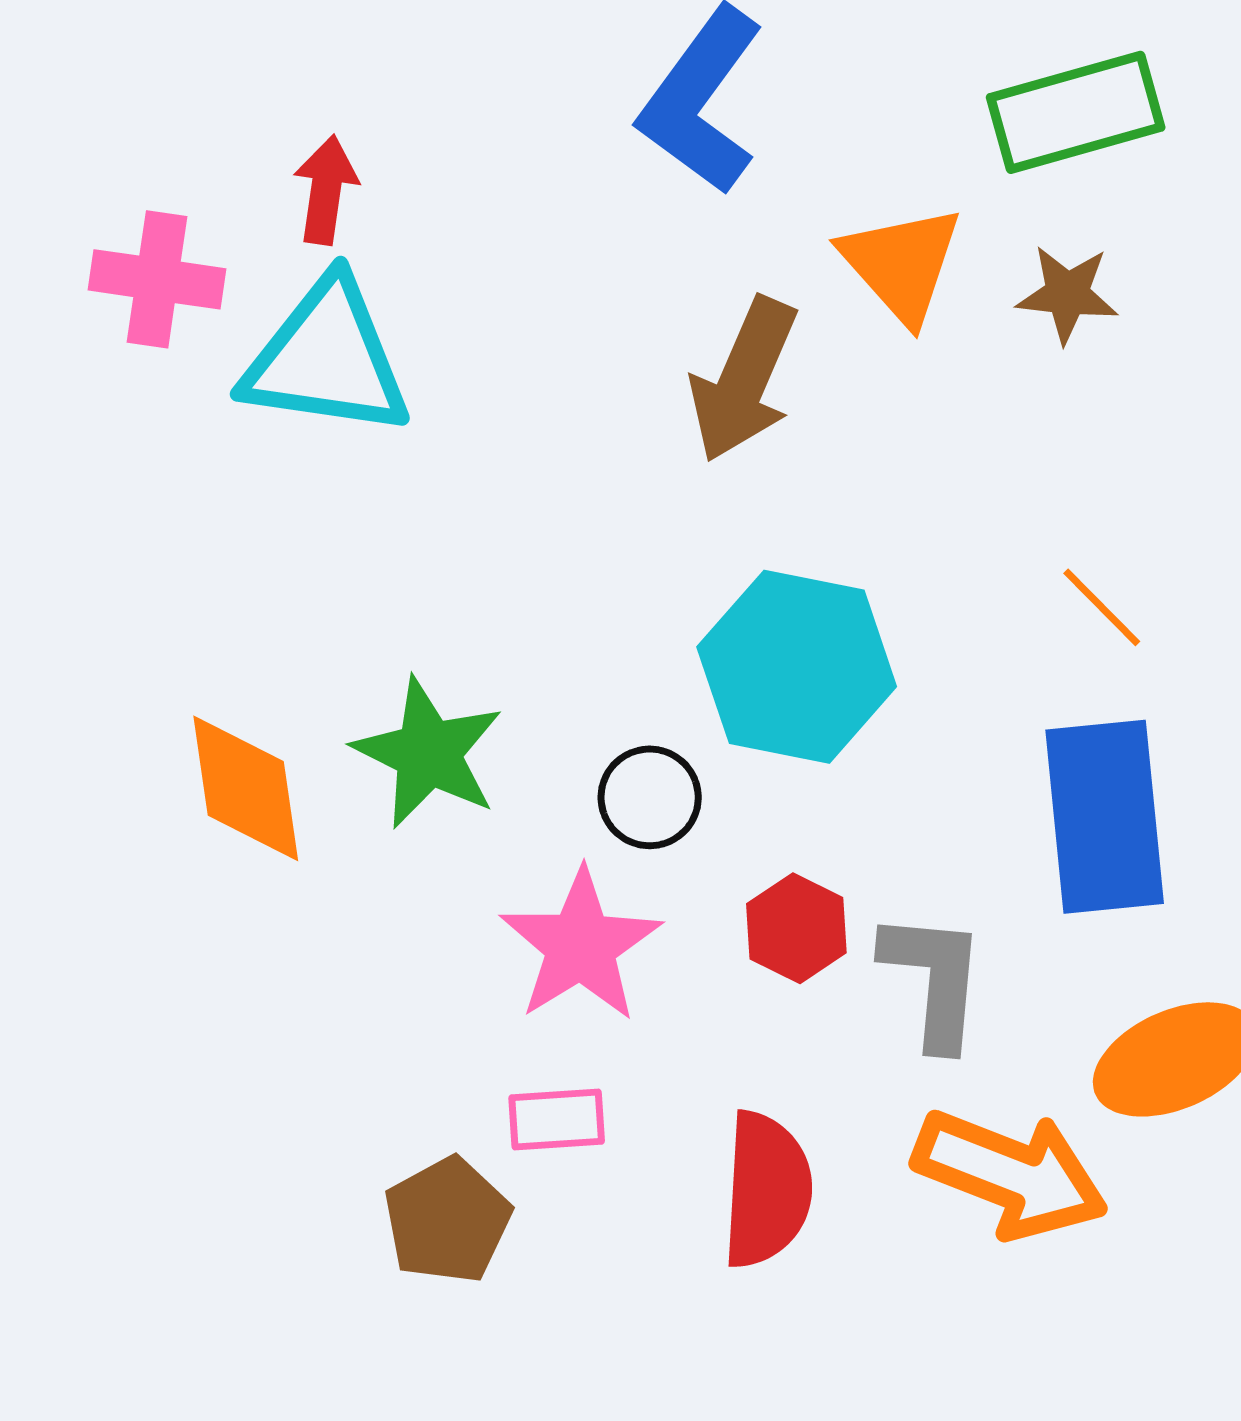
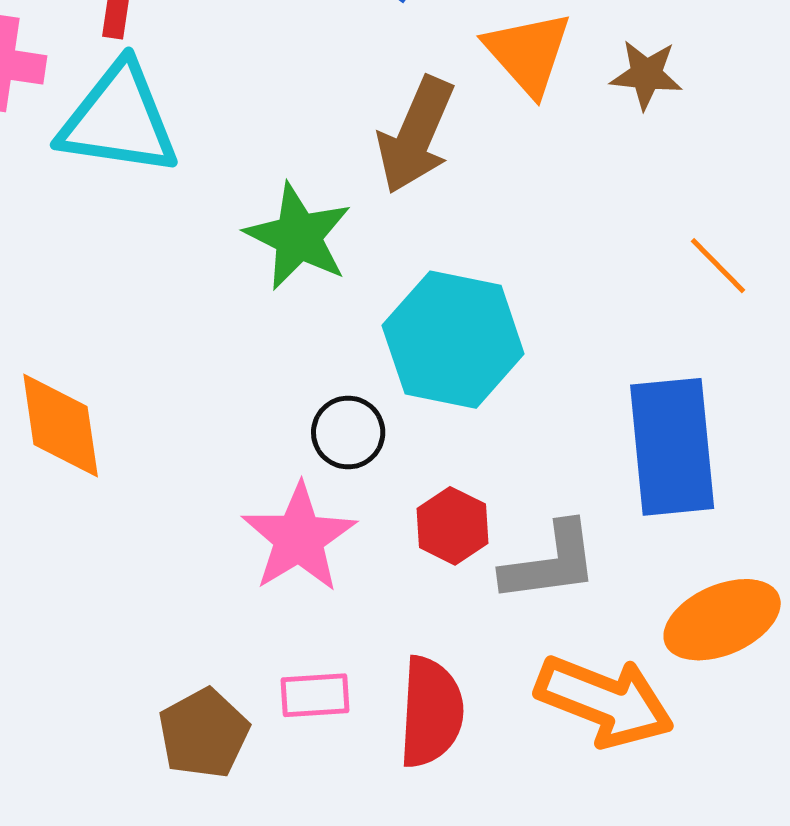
orange line: (1102, 607) -> (718, 266), moved
green star: (428, 753) -> (298, 237), moved
gray L-shape: (934, 979) -> (550, 562), turned 77
pink rectangle: (557, 1120) -> (315, 695), moved

